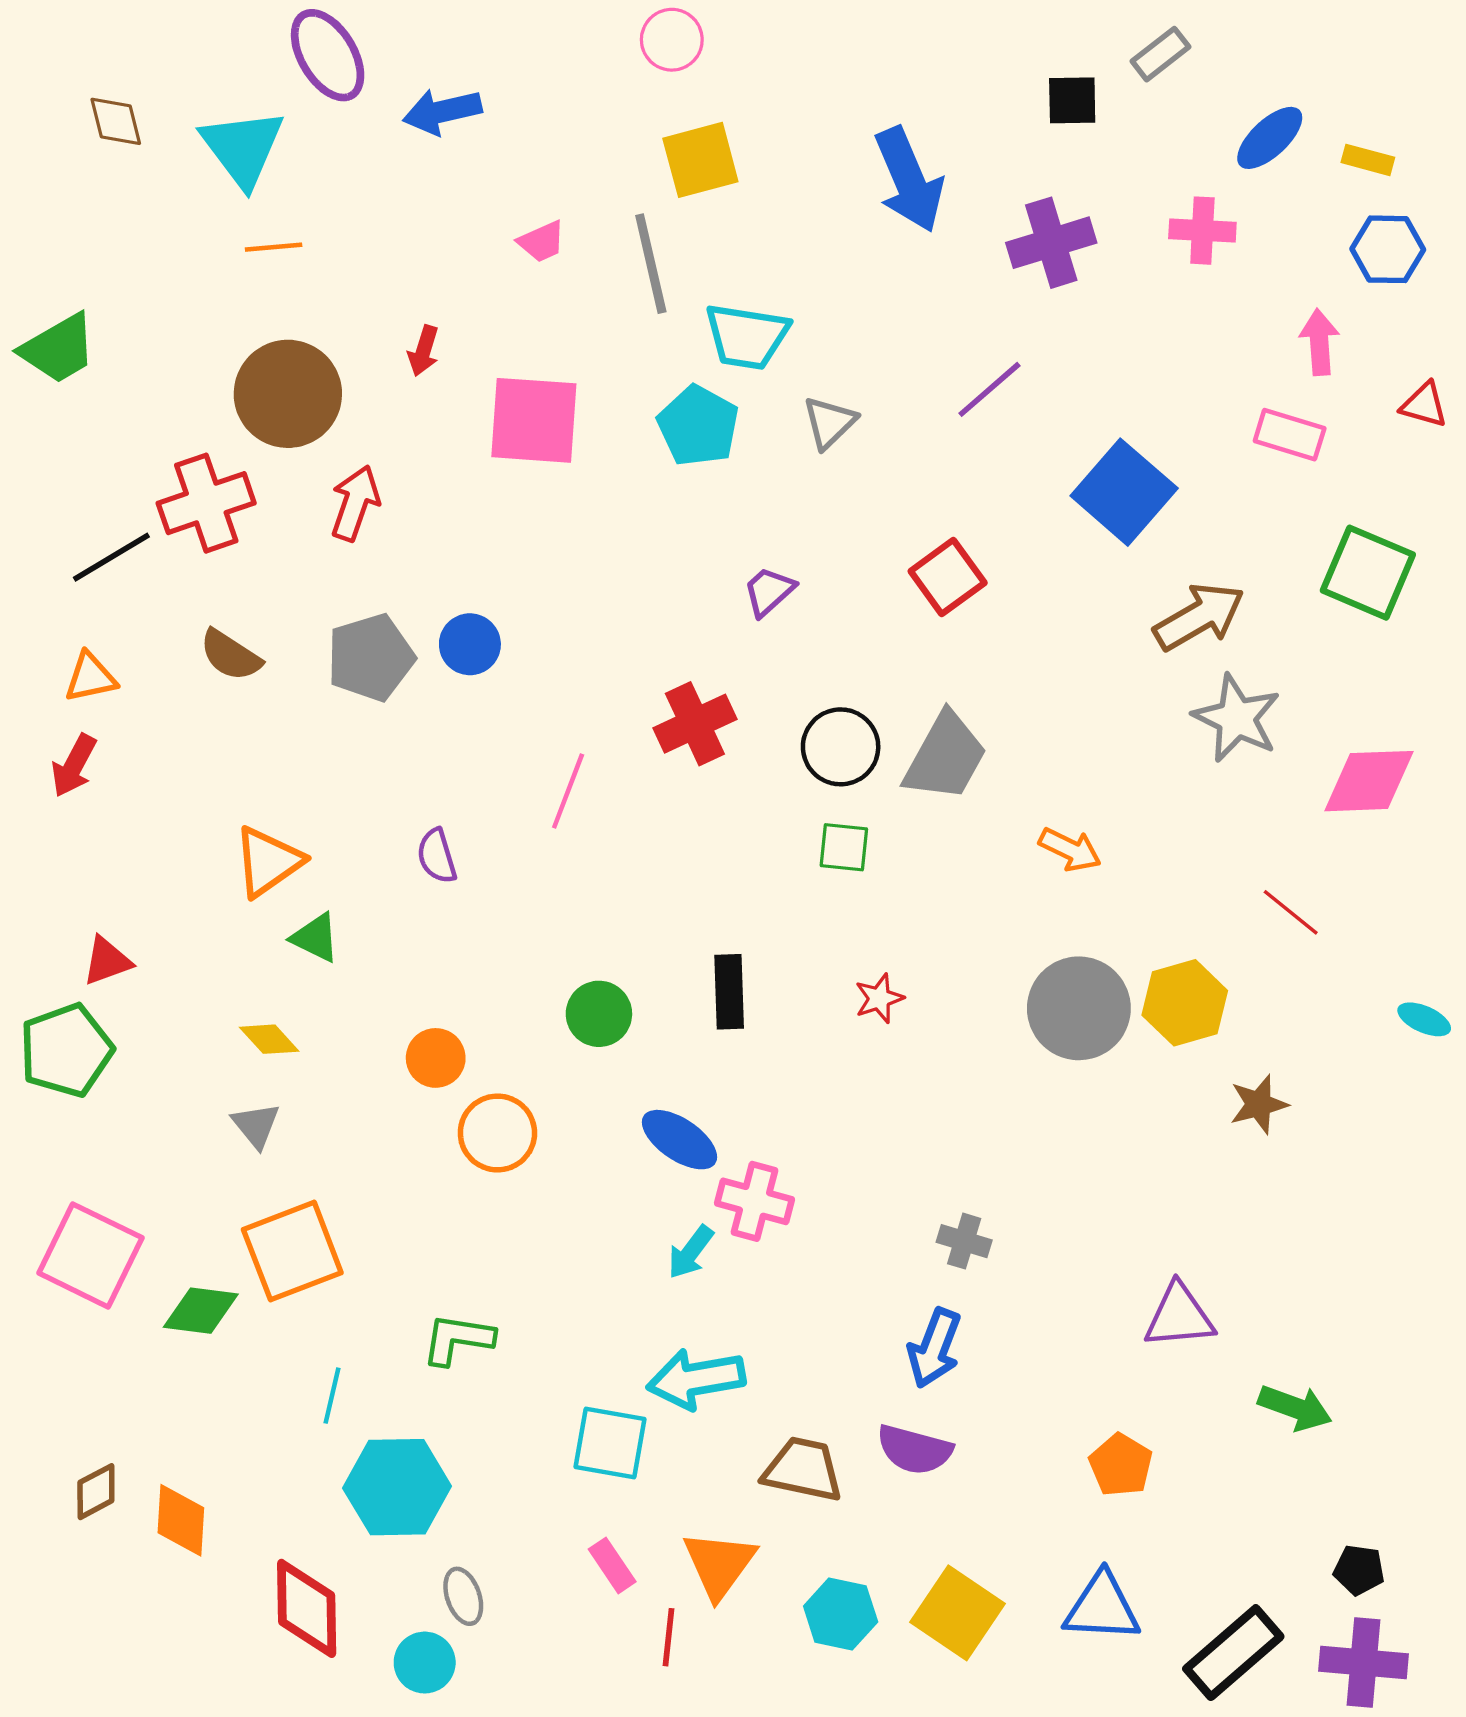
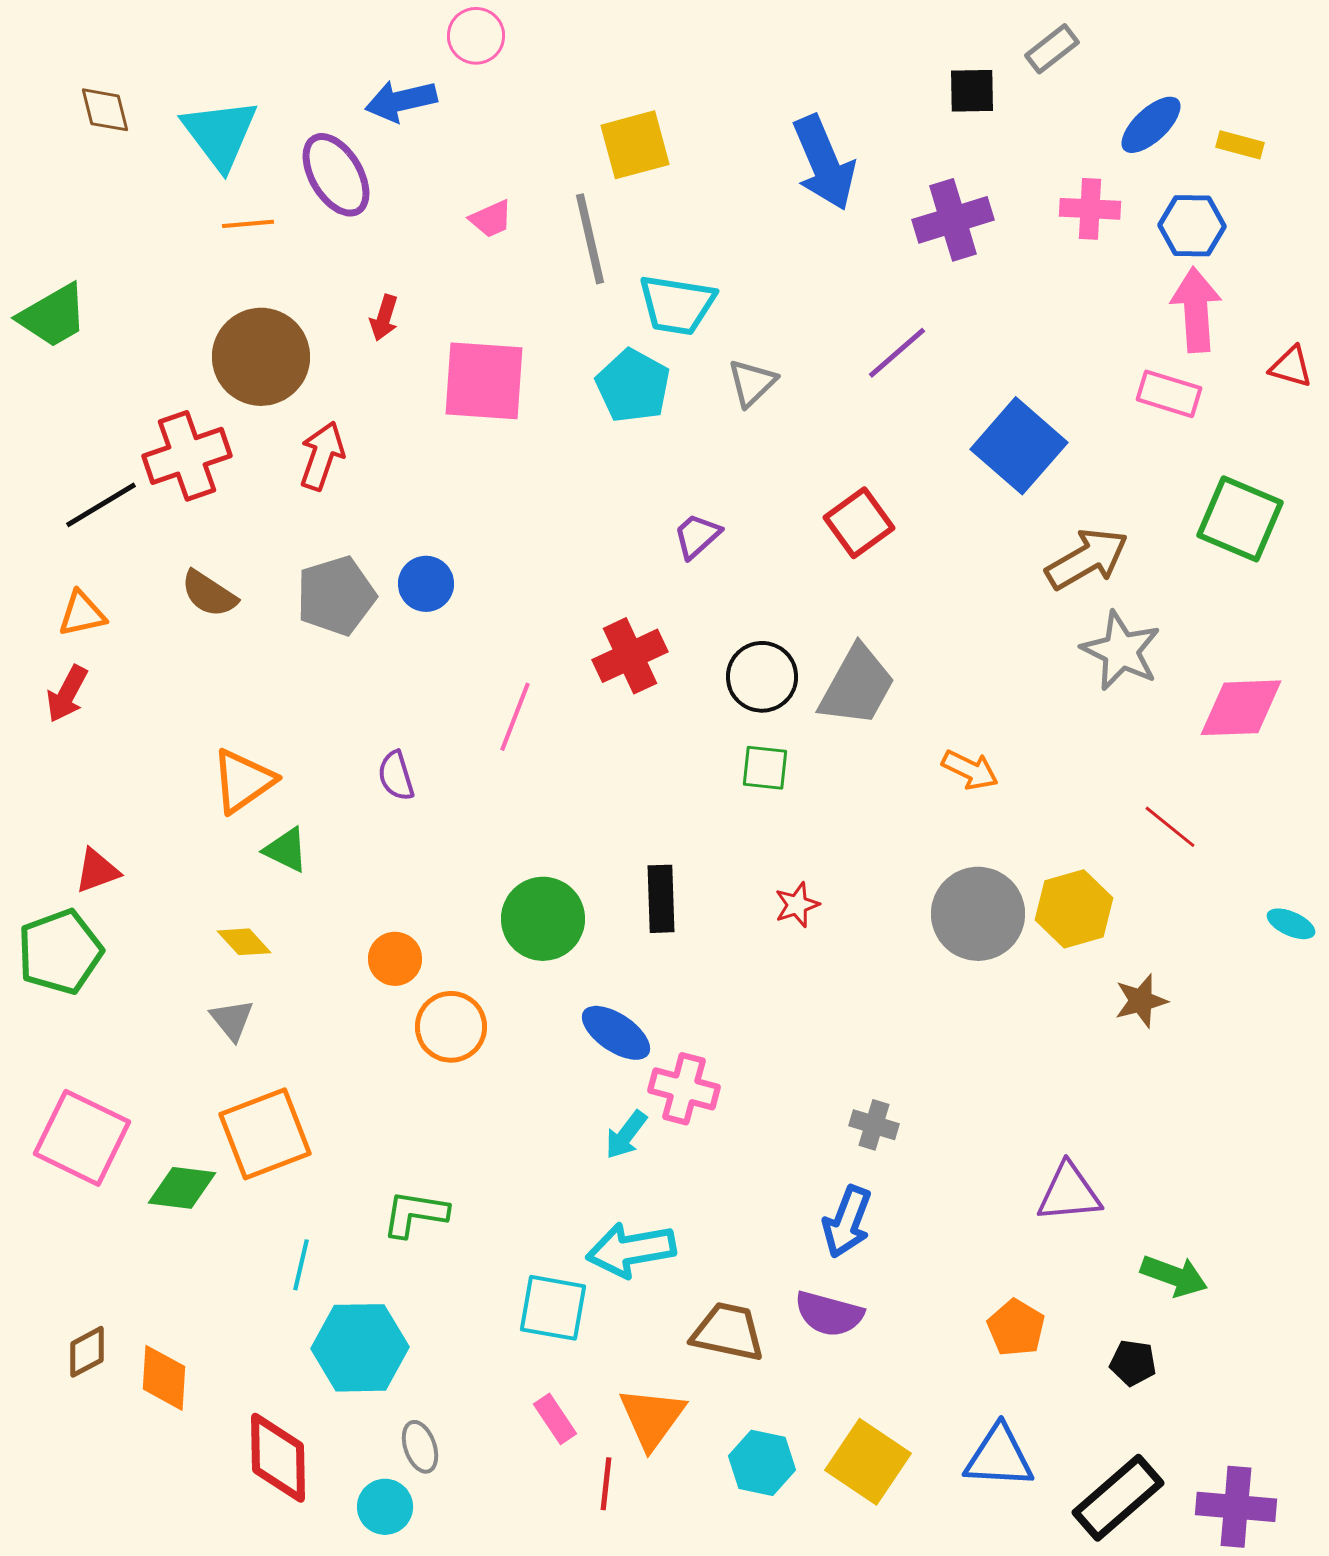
pink circle: (672, 40) -> (476, 36), moved
purple ellipse: (328, 55) -> (336, 175), moved
blue hexagon: (1388, 249) -> (1192, 226), moved
pink arrow: (1319, 342) -> (1196, 310), size x1.4
green circle: (599, 1014) -> (543, 919), size x1.4
black pentagon: (1359, 1570) -> (1133, 1363), moved

